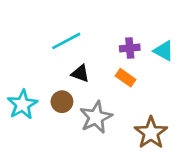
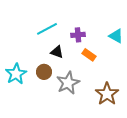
purple cross: (130, 48) -> (78, 35), moved

